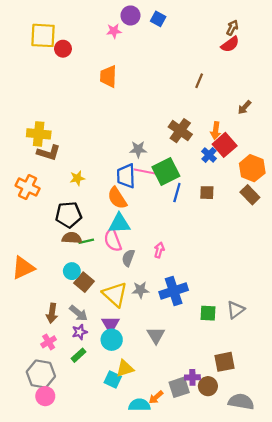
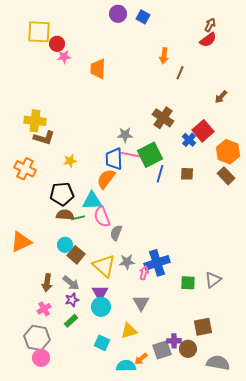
pink star: (114, 31) -> (64, 57), moved
orange arrow: (216, 131) -> (164, 56), moved
orange semicircle: (117, 198) -> (106, 179), turned 70
cyan triangle: (119, 224) -> (92, 201), moved
pink arrow: (159, 250) -> (144, 273), moved
yellow triangle: (125, 368) -> (129, 331), moved

